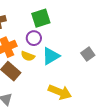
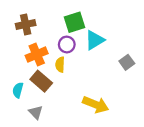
yellow semicircle: (28, 56) -> (60, 65), turned 72
cyan triangle: (51, 56) -> (95, 40), moved

